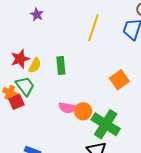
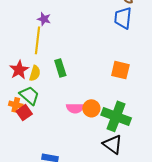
purple star: (37, 14) -> (44, 19), moved
yellow line: (93, 28) -> (37, 40), moved
orange square: (119, 80) -> (120, 70), turned -30

